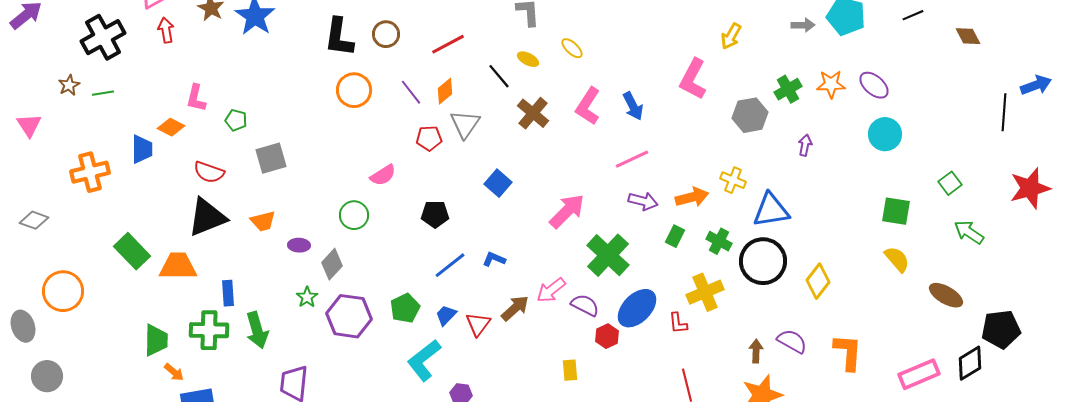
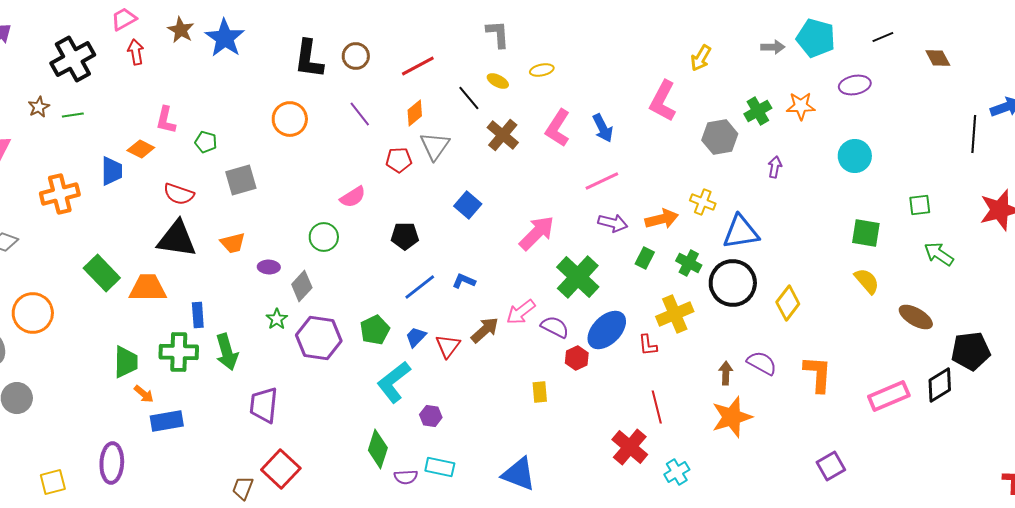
yellow ellipse: (572, 48) -> (542, 70), turned -55
purple ellipse: (874, 85) -> (855, 85), moved, turned -52
orange circle: (354, 90) -> (290, 119), moved
purple line: (411, 92) -> (360, 114), moved
green square: (950, 183) -> (920, 205), turned 30
black triangle: (207, 217) -> (177, 239), turned 30

